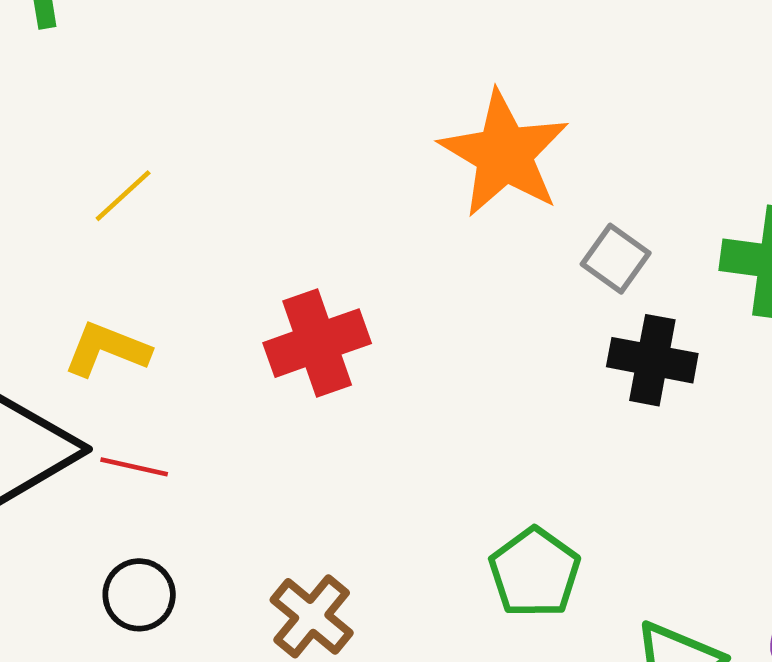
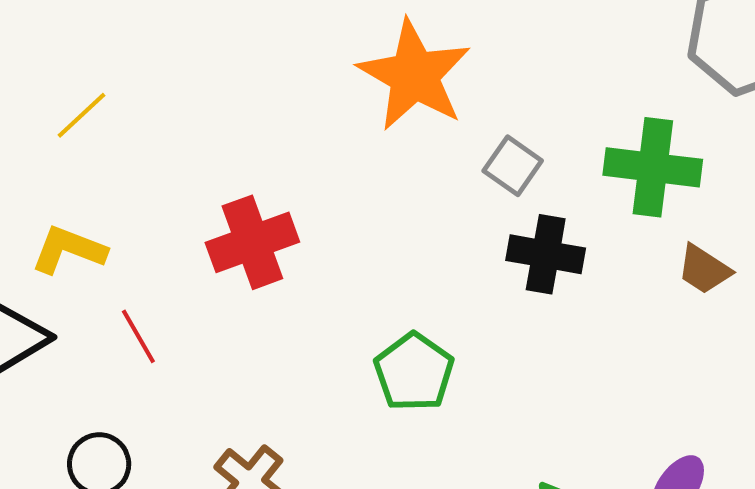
red line: (134, 467) -> (138, 336), moved, turned 48
green pentagon: (535, 573) -> (414, 372), moved

